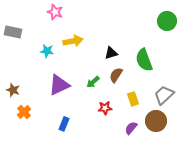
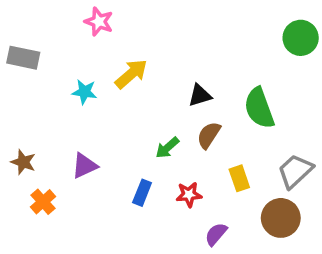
yellow arrow: (73, 41) -> (131, 74), turned -30
purple triangle: (59, 85) -> (84, 166), moved, size x0.7
blue rectangle: (64, 124) -> (142, 193), moved
purple semicircle: (131, 128) -> (216, 234), moved

